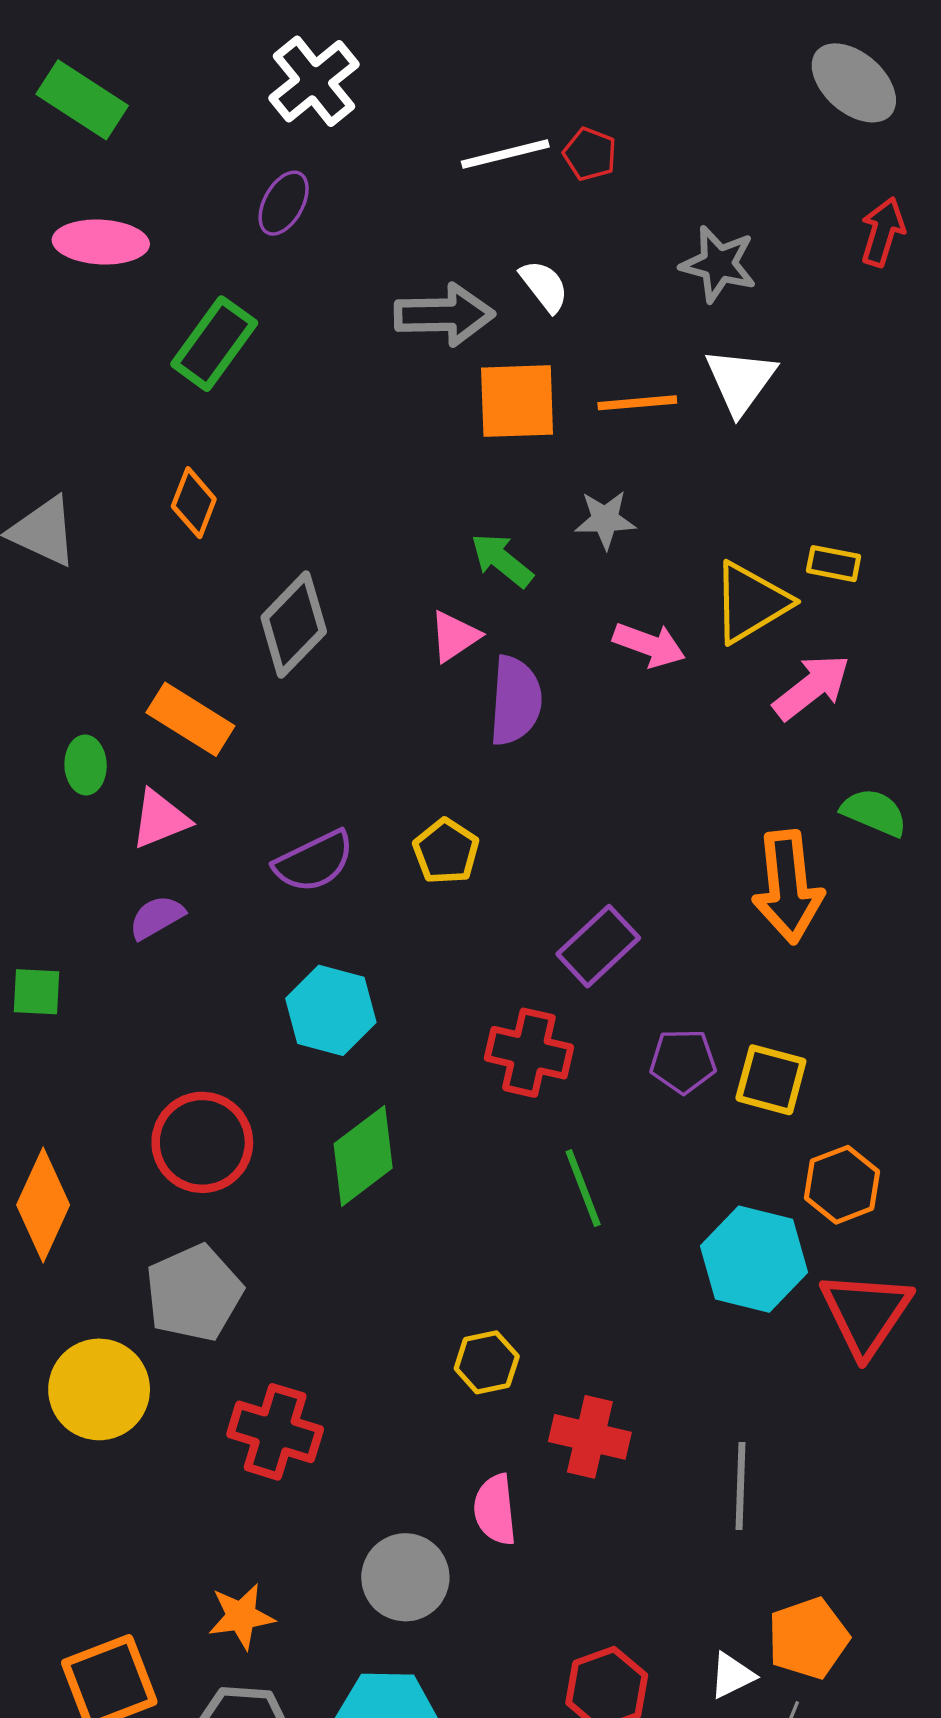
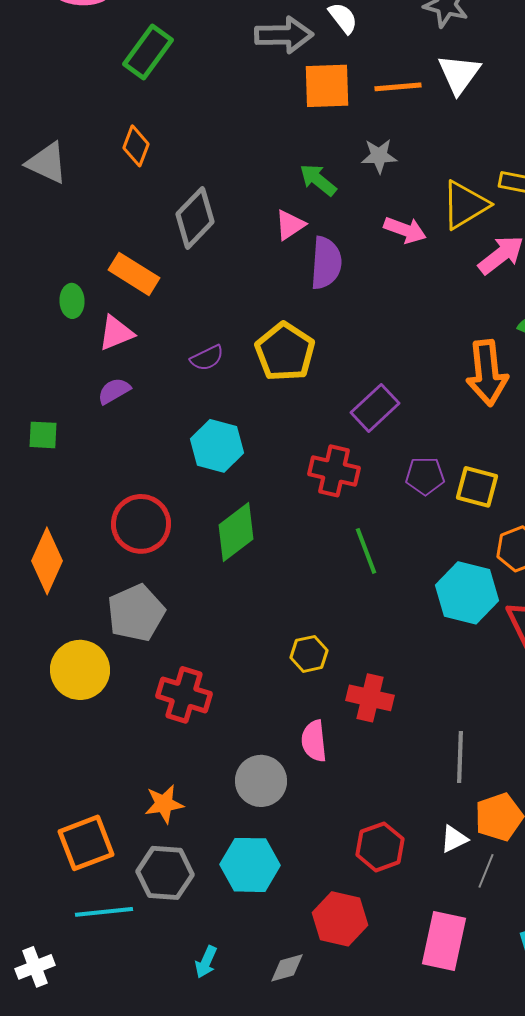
yellow pentagon: (446, 851) -> (285, 352), size x1.5
purple semicircle: (314, 861) -> (207, 358), size x0.7
gray line: (740, 1486) -> (460, 757), moved

